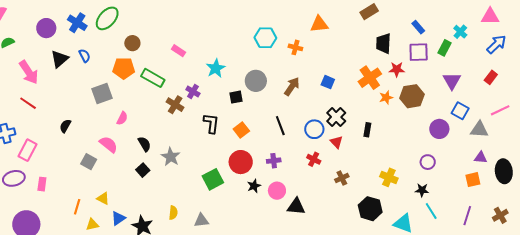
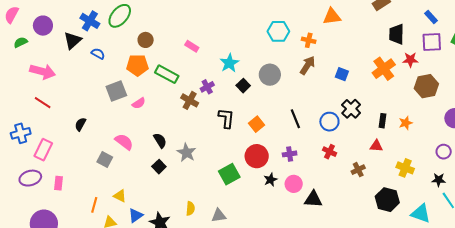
purple circle: (46, 28) -> (43, 26), moved
blue semicircle: (85, 56) -> (98, 54), turned -32
black triangle: (60, 59) -> (73, 40), moved
pink arrow: (29, 72) -> (43, 72), turned -40
brown arrow: (292, 86) -> (308, 65), moved
purple cross: (193, 92) -> (207, 87), turned 32
black square: (236, 97) -> (243, 86), moved, turned -32
orange star: (386, 97) -> (406, 123), moved
pink semicircle: (122, 118) -> (139, 103), moved, turned 32
red triangle: (336, 142) -> (376, 146), moved, turned -40

